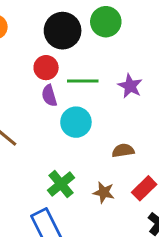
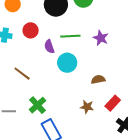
red circle: (46, 68) -> (31, 30), moved
green cross: (61, 184) -> (37, 105), moved

